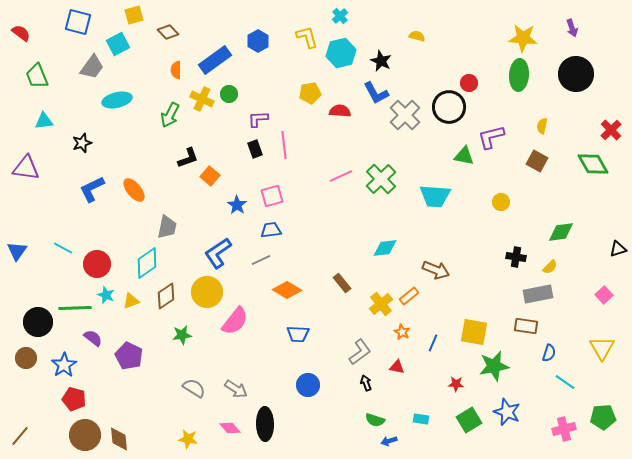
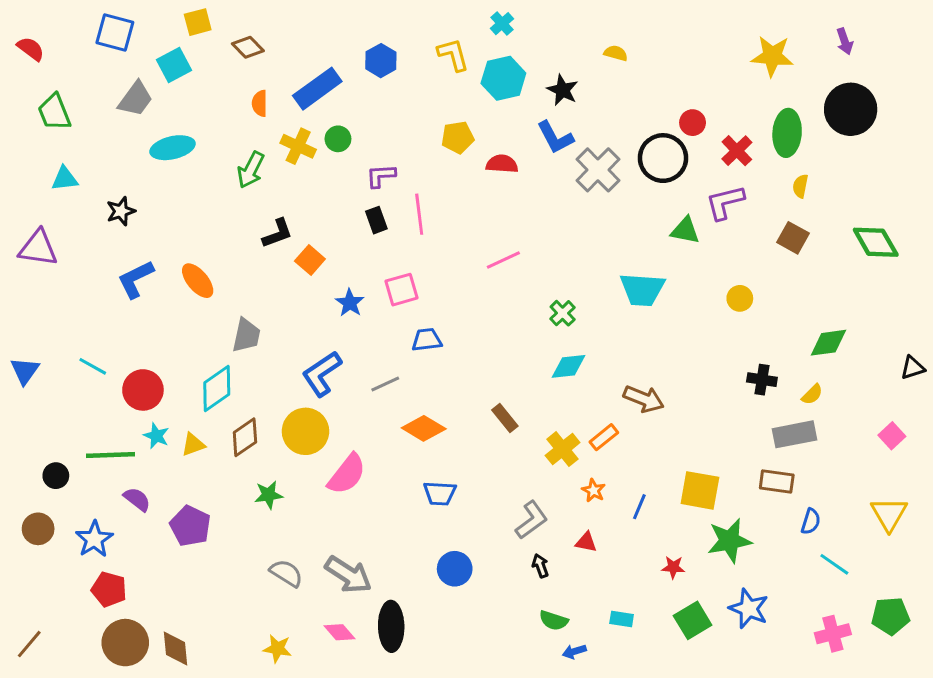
green ellipse: (519, 75) -> (787, 133), moved
red cross: (611, 130) -> (737, 151), moved
green cross: (381, 179) -> (563, 313), moved, size x0.6
blue trapezoid: (271, 230) -> (427, 340), moved
black circle: (38, 322) -> (56, 476), size x0.6
gray arrow: (236, 389) -> (348, 575), size x1.4

